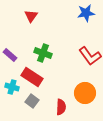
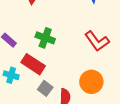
gray square: (32, 101) -> (45, 88), moved

